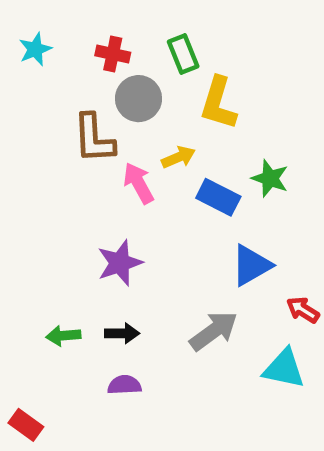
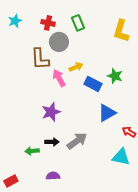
yellow L-shape: (218, 103) -> (121, 31), moved
gray arrow: (214, 331) -> (77, 141), moved
green arrow: (63, 336) -> (32, 151), moved
purple semicircle: (124, 385) -> (53, 176), moved
red rectangle: (26, 425) -> (11, 181), turned -64

